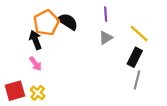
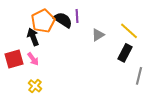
purple line: (106, 14) -> (77, 16), moved
gray line: (137, 80) -> (139, 76), moved
red square: (15, 91) -> (14, 59), moved

